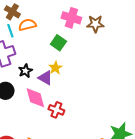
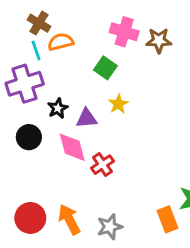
yellow star: (55, 68) -> (118, 104), moved
purple triangle: (45, 78) -> (87, 118), turned -35
red cross: (56, 110) -> (102, 165), turned 35

